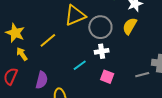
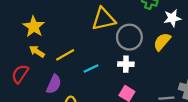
yellow line: (48, 40) -> (65, 55), moved
yellow arrow: (22, 54) -> (37, 51), turned -32
cyan line: (80, 65) -> (91, 69), moved

